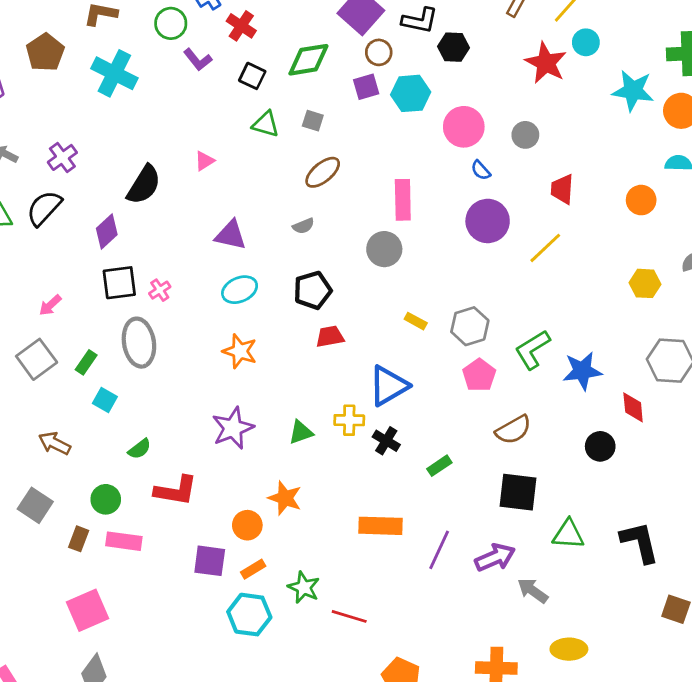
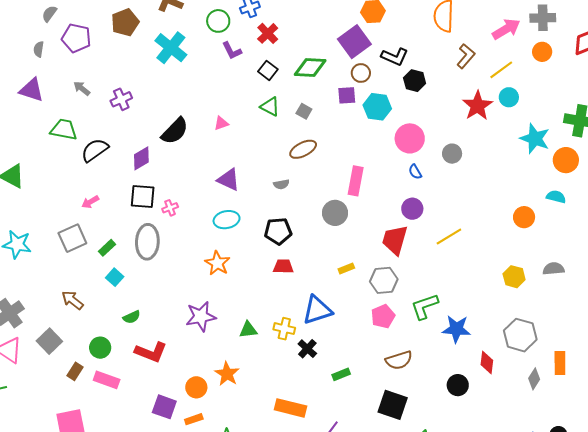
red trapezoid: (562, 189) -> (395, 240), moved, size x1.4
black semicircle: (44, 208) -> (95, 150), moved
purple circle: (488, 221) -> (412, 209), size x0.7
yellow rectangle: (416, 321) -> (346, 269), turned -63

